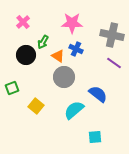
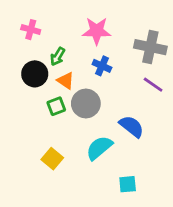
pink cross: (23, 22) -> (31, 30), turned -32
orange triangle: (58, 56) -> (66, 81), moved
green square: (12, 88) -> (56, 106), moved
yellow square: (36, 106) -> (52, 159), moved

